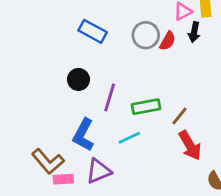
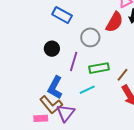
gray circle: (146, 35) -> (90, 37), moved
red semicircle: (168, 41) -> (115, 22), size x1.5
brown L-shape: (48, 161) -> (51, 105), moved
purple triangle: (99, 171) -> (66, 113), turned -30

